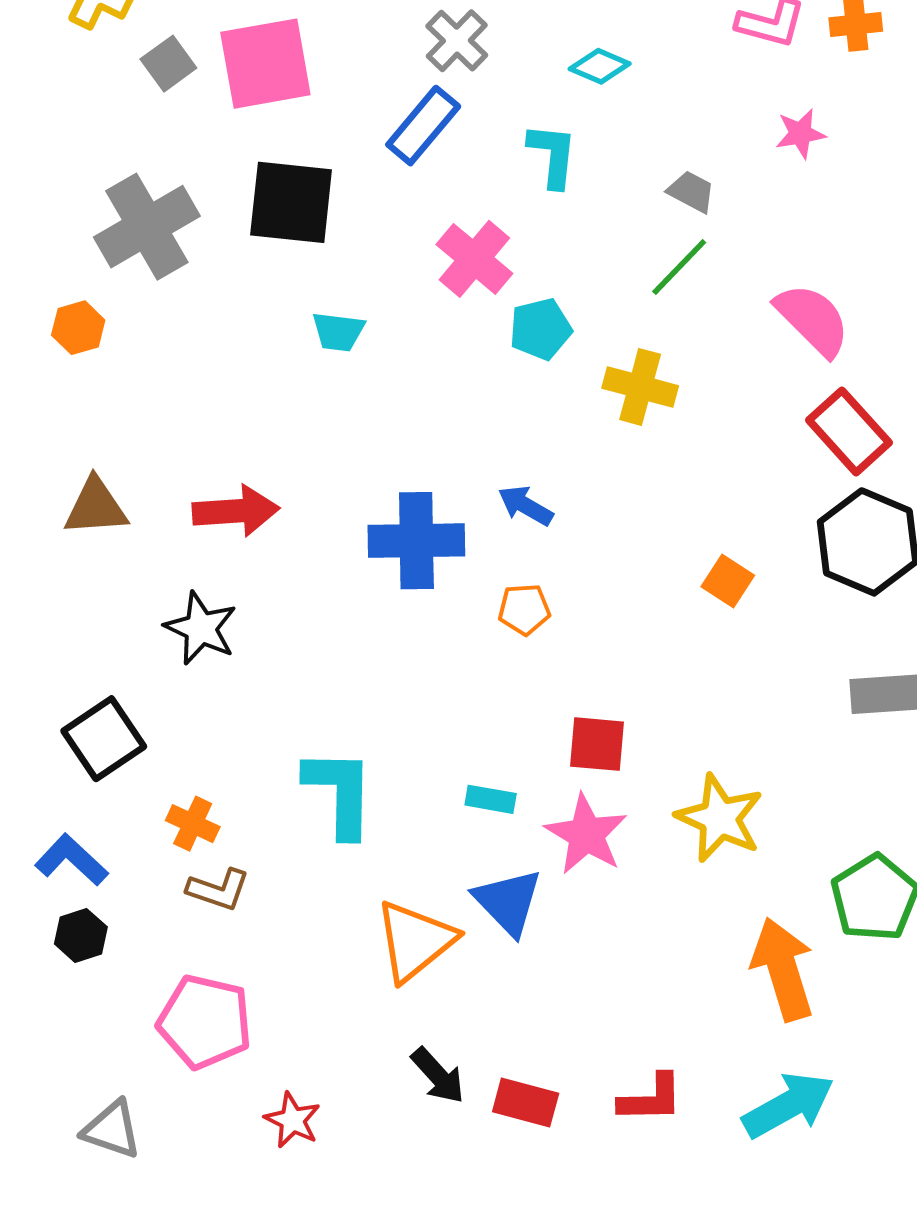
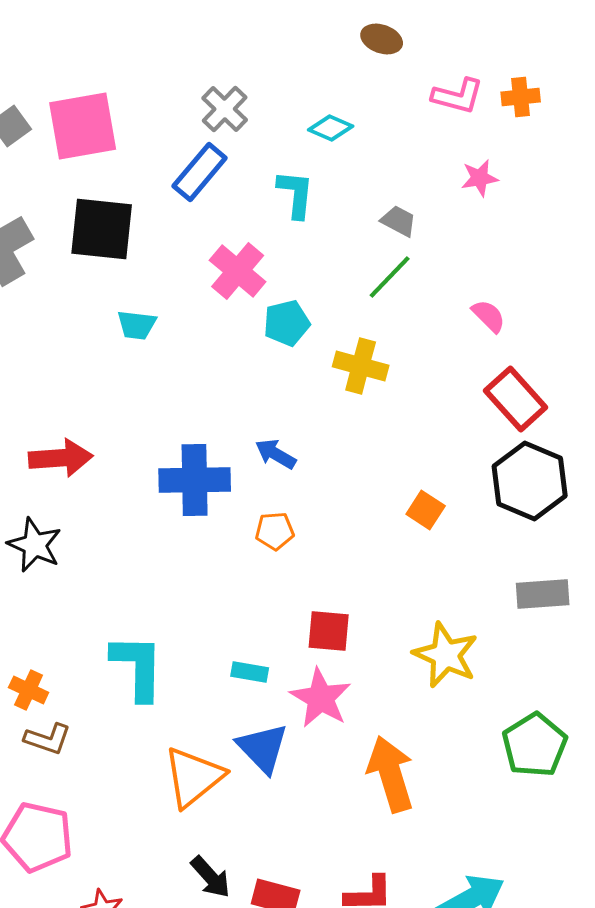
pink semicircle: (813, 320) -> (489, 316), size x0.6
yellow star: (720, 818) -> (446, 655), moved
orange arrow: (783, 969) -> (391, 774), moved

